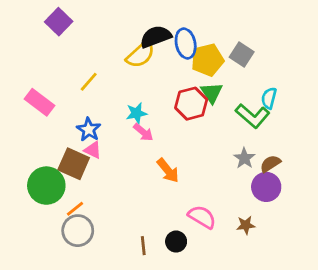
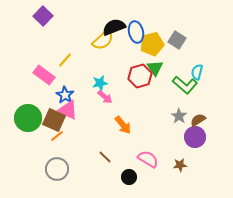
pink rectangle: (39, 102) -> (44, 75), moved
pink triangle: (93, 150) -> (68, 110), size x1.5
green circle: (46, 186) -> (28, 118), moved
orange line: (75, 209) -> (57, 136), moved
brown line: (143, 246) -> (105, 157), moved, turned -40

